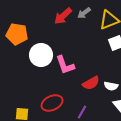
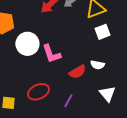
white semicircle: (111, 86) -> (97, 65), moved

